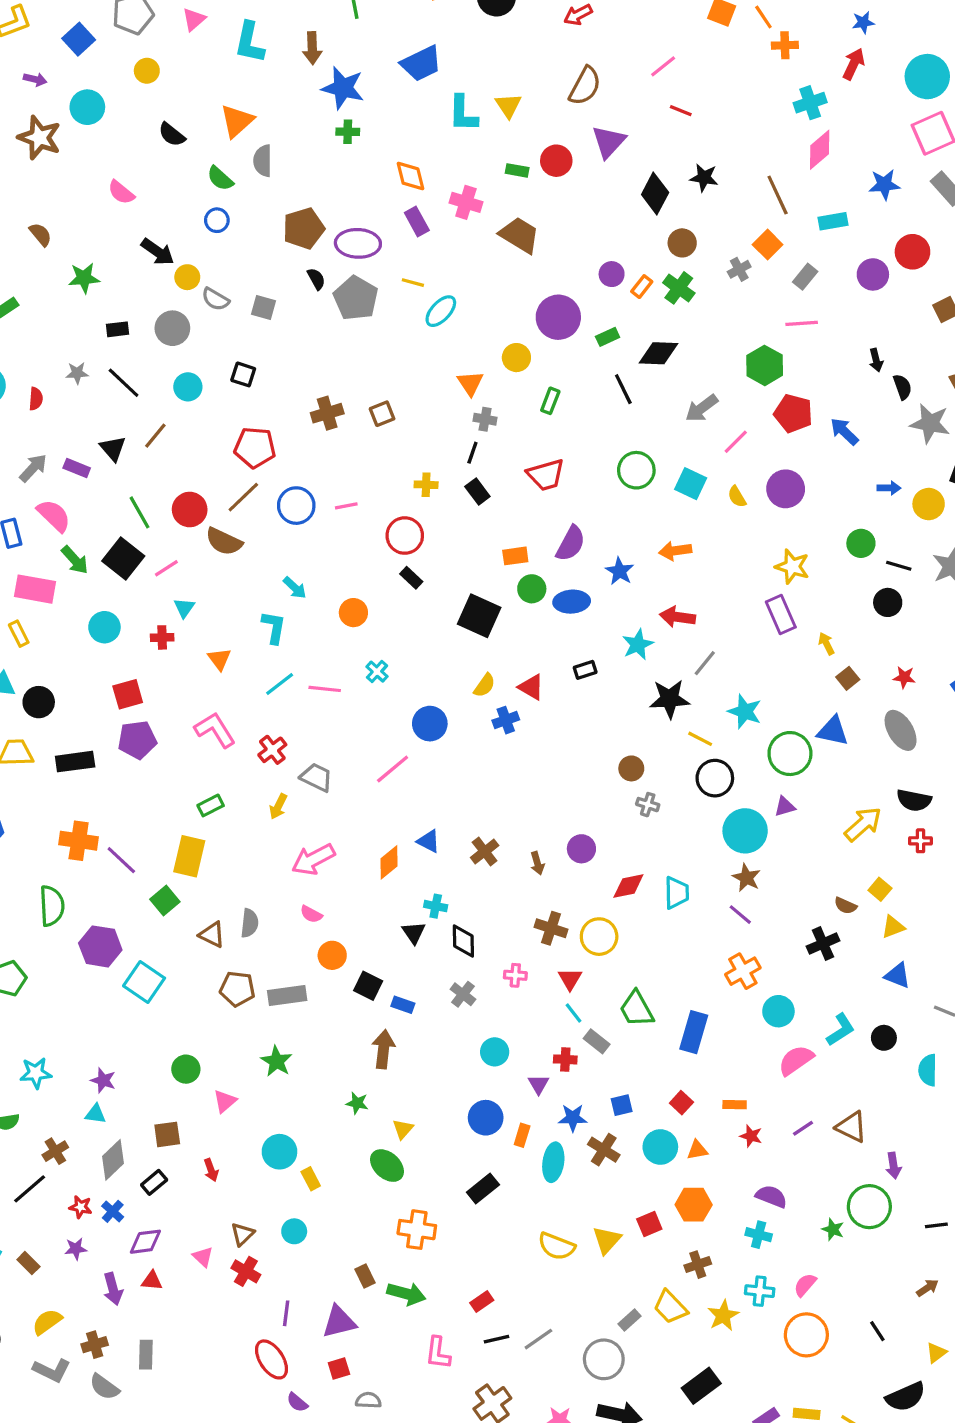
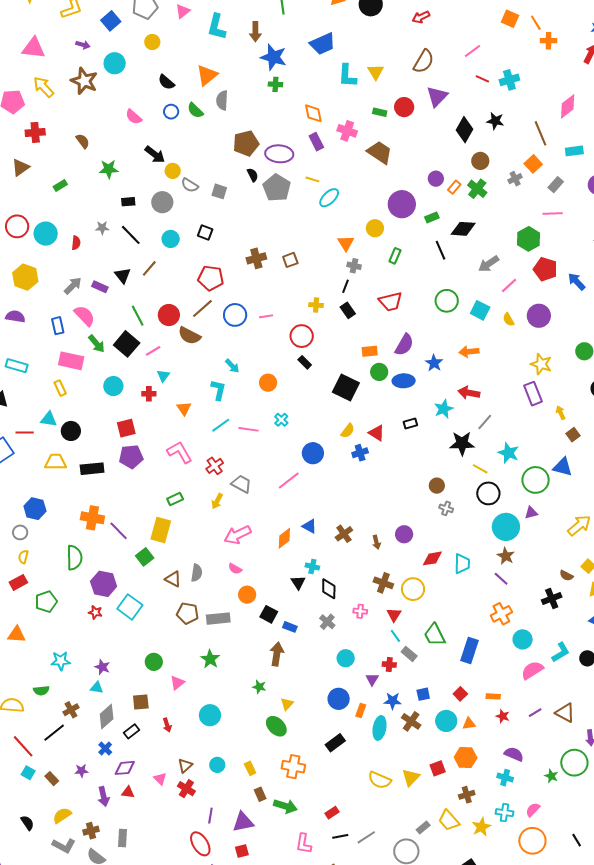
cyan cross: (810, 103) -> (509, 80), moved
blue circle: (217, 220) -> (171, 112), moved
yellow rectangle: (311, 1179) -> (250, 768), moved
red star: (81, 1207) -> (95, 612), moved

